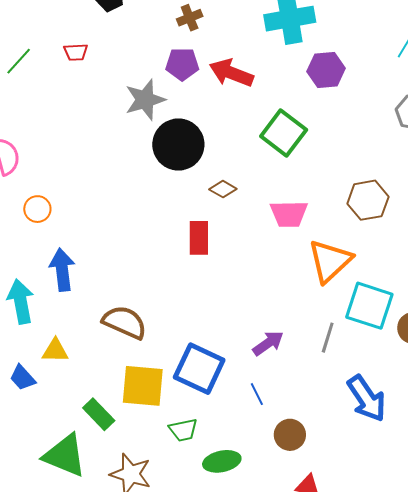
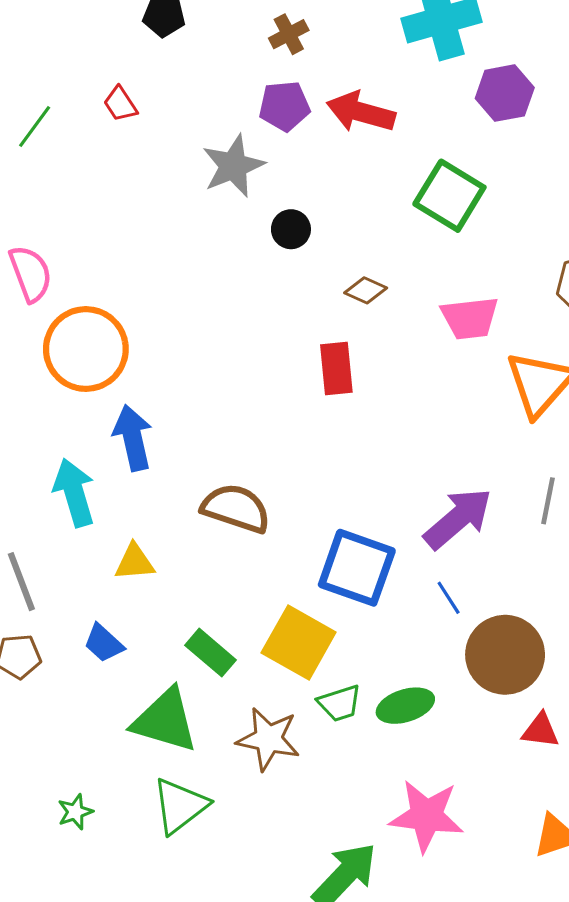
red trapezoid: (76, 52) -> (120, 104), turned 65
black circle: (178, 145) -> (291, 229), size x0.5
orange circle: (37, 209) -> (86, 349), size x2.0
purple arrow: (268, 343) -> (458, 518), size x1.5
blue trapezoid: (23, 378) -> (104, 643), moved
yellow square: (143, 386) -> (299, 642), moved, turned 30
green trapezoid: (183, 430) -> (340, 703), moved
brown circle: (290, 435) -> (505, 655), size x1.6

